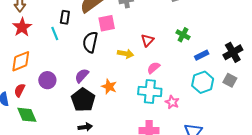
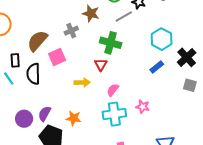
green cross: (183, 35) -> (111, 43), moved, size x1.5
black semicircle: (90, 42) -> (33, 74), moved
purple circle: (47, 80) -> (24, 119), moved
cyan hexagon: (203, 82) -> (162, 39), moved
pink star: (172, 102) -> (143, 107), moved

